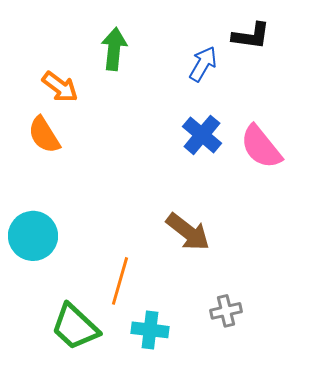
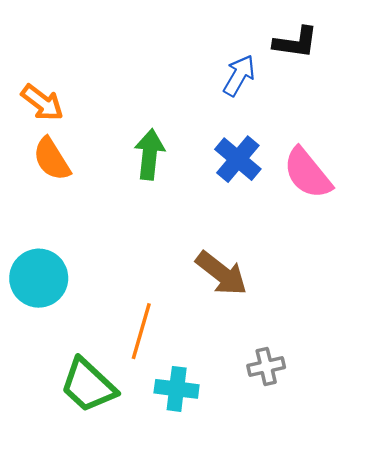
green arrow: (114, 49) -> (150, 154), moved
orange arrow: (60, 87) -> (42, 103), moved

